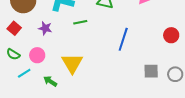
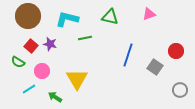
red square: (14, 28) -> (31, 46), moved
green semicircle: (13, 54) -> (18, 62), moved
gray square: (151, 71) -> (155, 67), moved, turned 35

